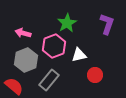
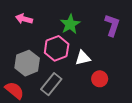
pink arrow: (23, 33) -> (24, 19), moved

